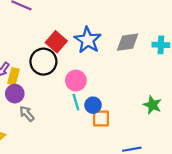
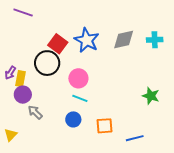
cyan line: (76, 102) -> (80, 98), turned -49
blue circle: (93, 105) -> (73, 119), moved
orange square: (101, 118) -> (104, 126), moved

